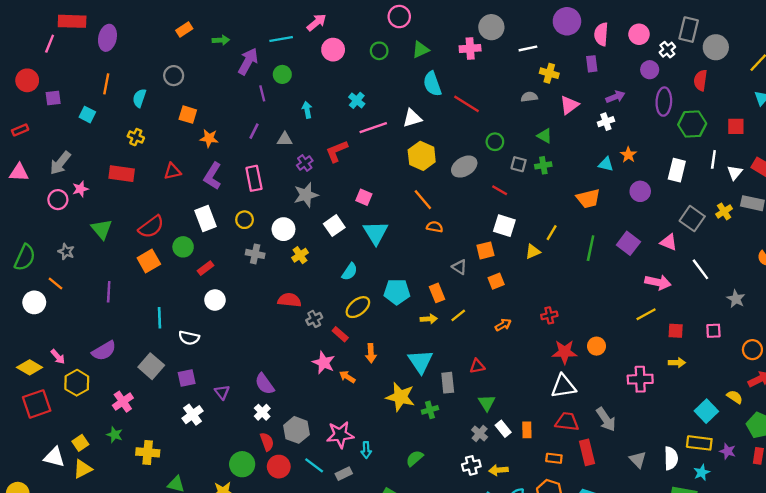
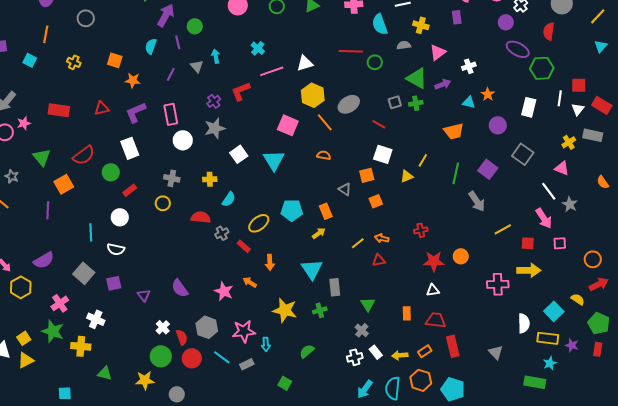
gray circle: (174, 76) -> (86, 18), moved
cyan semicircle: (432, 84) -> (380, 24), moved
purple arrow: (615, 97) -> (443, 84), moved
cyan semicircle: (139, 98) -> (151, 46), moved
purple ellipse: (664, 102) -> (518, 49), turned -65
red line: (467, 104) -> (351, 51), turned -30
red square: (736, 126) -> (579, 85), moved
green triangle: (545, 136) -> (417, 78), size x1.6
yellow cross: (136, 137) -> (74, 62), moved
gray triangle: (285, 139) -> (197, 66), moved, turned 48
green circle: (495, 142) -> (375, 62), moved
gray square: (519, 164) -> (395, 102), turned -32
purple L-shape: (213, 176) -> (136, 112), turned 35
pink square: (364, 197) -> (288, 125), moved, size x1.5
orange line: (423, 200) -> (325, 122), moved
gray square: (692, 219) -> (523, 154), moved
yellow circle: (245, 220) -> (163, 203), moved
white circle: (283, 229) -> (183, 140), moved
pink triangle: (669, 242) -> (562, 168), moved
yellow cross: (300, 255) -> (210, 179), turned 32
orange square: (149, 261) -> (64, 184), moved
cyan semicircle: (350, 272) -> (229, 199), moved
pink arrow: (658, 282) -> (544, 218), moved, turned 45
gray star: (736, 299) -> (570, 204), moved
white circle: (215, 300) -> (120, 217), moved
yellow line: (458, 315) -> (358, 243), moved
yellow arrow: (429, 319) -> (319, 233), turned -32
orange arrow: (503, 325) -> (382, 238), turned -136
pink star: (324, 363) -> (224, 291), moved
yellow arrow: (677, 363) -> (529, 270), size x1.6
red triangle: (477, 366) -> (379, 260), moved
white triangle: (563, 386) -> (433, 290), size x0.6
yellow star: (400, 397) -> (285, 310), moved
white cross: (262, 412) -> (163, 327), moved
white cross: (193, 415) -> (96, 319), moved, turned -30
gray arrow: (606, 419) -> (477, 201), moved
white rectangle: (503, 429) -> (376, 352), moved
orange rectangle: (527, 430) -> (407, 313), moved
green star: (115, 435) -> (53, 331), size x1.6
orange rectangle: (554, 458) -> (425, 351), turned -40
white semicircle: (671, 458) -> (524, 323), moved
yellow arrow: (498, 470) -> (400, 355), moved

